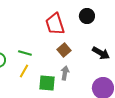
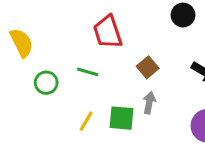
red trapezoid: (55, 24) -> (108, 32), moved
yellow line: (24, 71) -> (86, 121), moved

